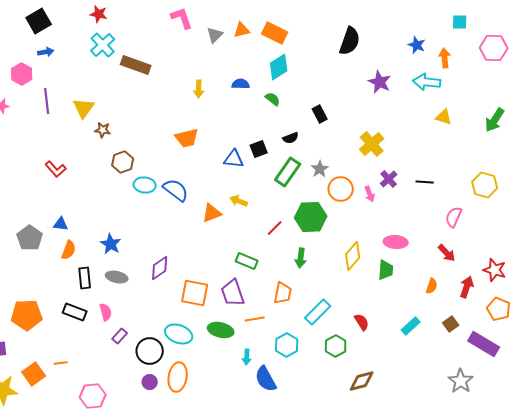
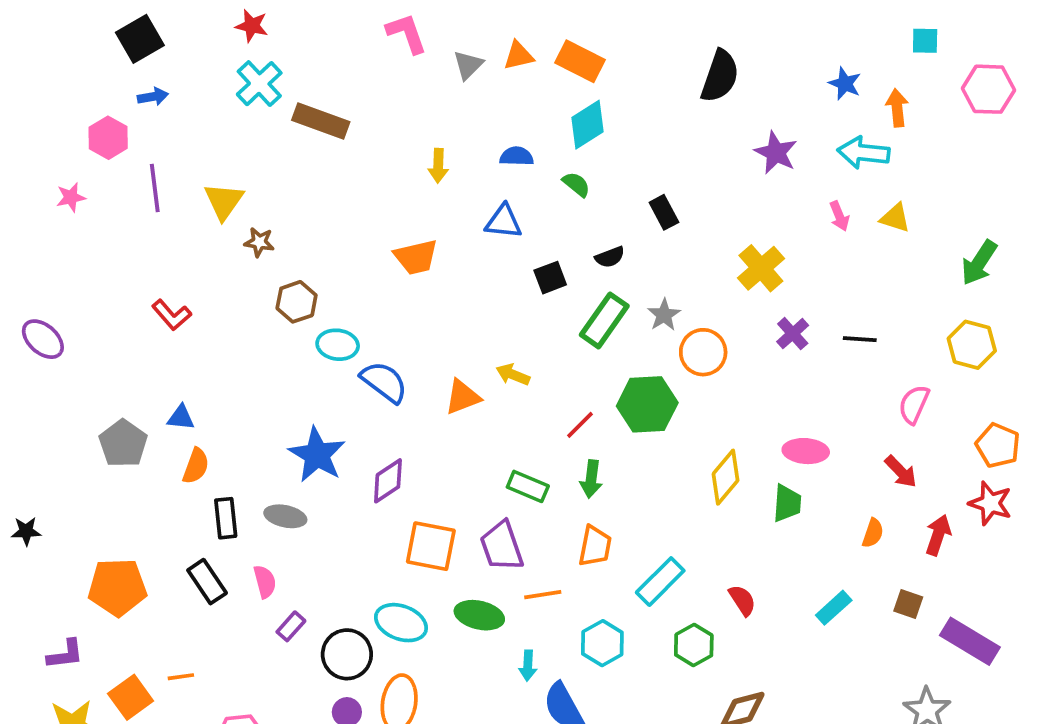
green arrow: (495, 120) -> (979, 263), moved
blue triangle: (234, 159) -> (504, 222), moved
blue semicircle: (176, 190) -> (384, 382), moved
pink arrow: (370, 194) -> (839, 216), moved
blue star: (111, 244) -> (317, 455), moved, size x1.4
green arrow: (301, 258) -> (591, 479), moved
purple diamond: (160, 268) -> (388, 481), moved
orange pentagon: (499, 309) -> (998, 445), moved
black rectangle: (75, 312) -> (207, 582), turned 35
brown square: (451, 324) -> (908, 604), turned -35

